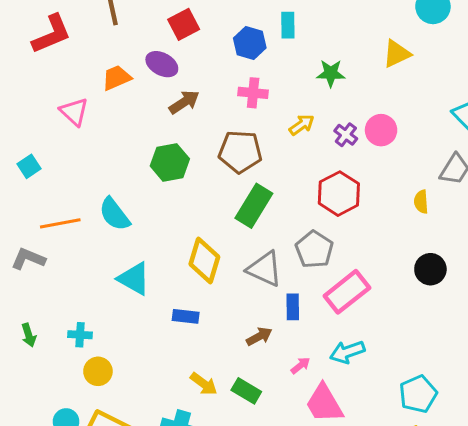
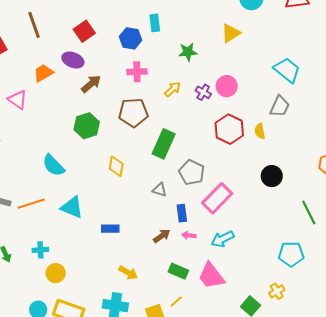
red hexagon: (339, 194) -> (229, 129), moved
green rectangle: (254, 206) -> (164, 144), moved
orange line: (60, 223) -> (31, 204), moved
yellow diamond: (204, 261) -> (116, 166), moved, size x0.7
gray triangle: (265, 269) -> (160, 190), size x0.6
pink arrow: (300, 366) -> (189, 235), moved, turned -128
green rectangle: (246, 391) -> (178, 271), moved
cyan pentagon: (418, 394) -> (291, 254), moved, turned 30

